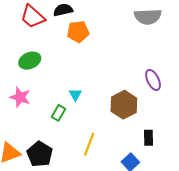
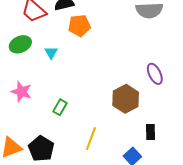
green ellipse: (30, 61) -> (20, 44), moved
cyan triangle: (75, 95) -> (51, 53), moved

